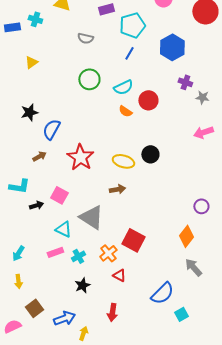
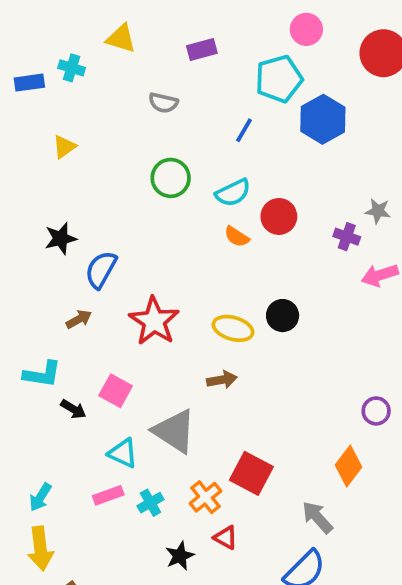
cyan pentagon: (132, 25) -> (279, 79), moved
purple cross: (185, 82) -> (347, 237), moved
black arrow: (36, 205) -> (73, 409), turned 48
gray arrow: (193, 267) -> (317, 517), moved
yellow arrow: (18, 281) -> (40, 549), size x1.6
black star: (82, 285) -> (180, 556), moved

